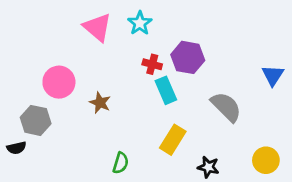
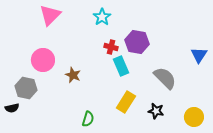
pink triangle: (97, 27) -> (50, 15), moved, turned 35
black star: (208, 167) -> (156, 111), moved

